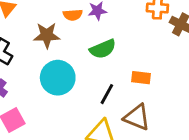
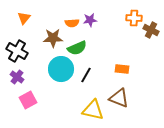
green semicircle: (103, 49) -> (77, 48), moved
black line: (107, 94) -> (86, 75), moved

